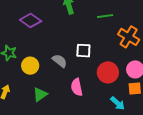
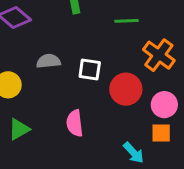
gray semicircle: (60, 61) -> (48, 61), moved, turned -49
red circle: (108, 72) -> (126, 89), moved

